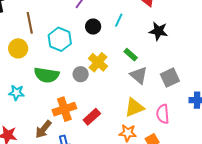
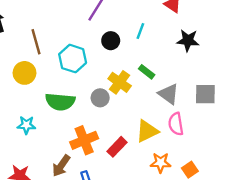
green rectangle: (131, 55) -> (147, 72), moved
gray square: (170, 78) -> (205, 94), turned 30
yellow triangle: (134, 107) -> (147, 131), moved
pink semicircle: (163, 114) -> (176, 124), moved

